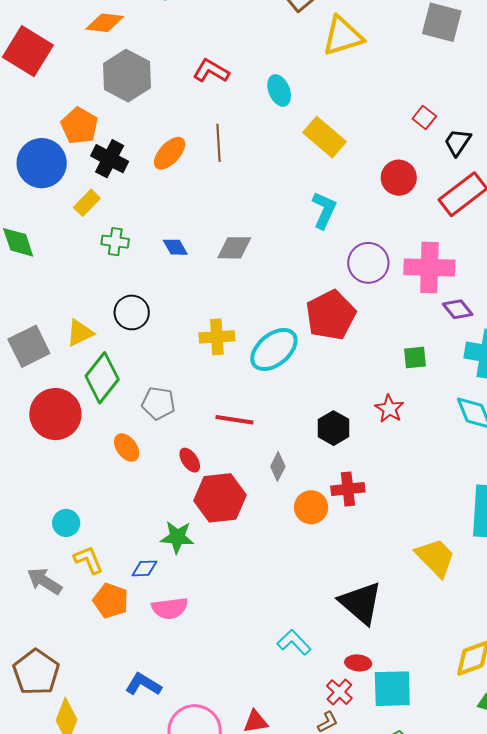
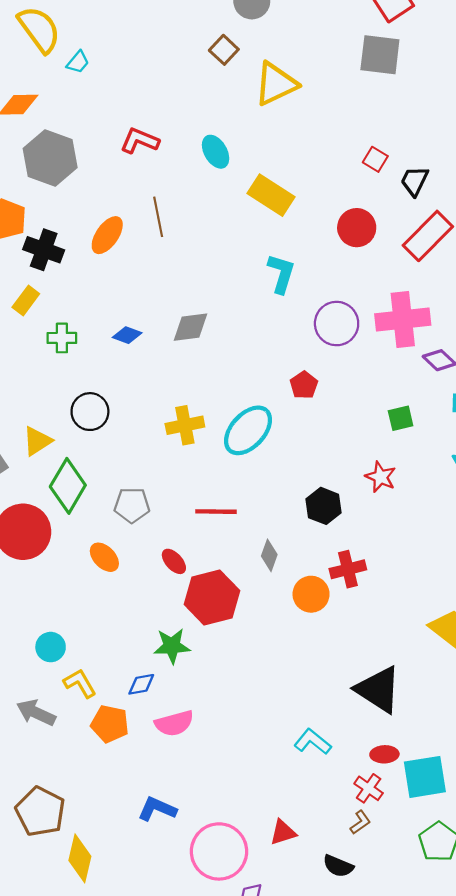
blue diamond: (175, 247) -> (127, 335), turned -32
red pentagon: (331, 315) -> (304, 385), size x0.5

